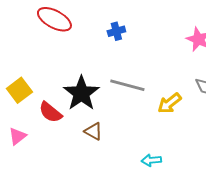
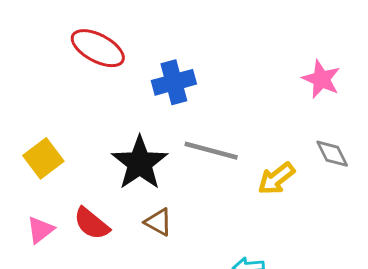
blue cross: (116, 31) -> (174, 82), moved, size x1.5
red semicircle: (50, 112) -> (92, 224), moved

